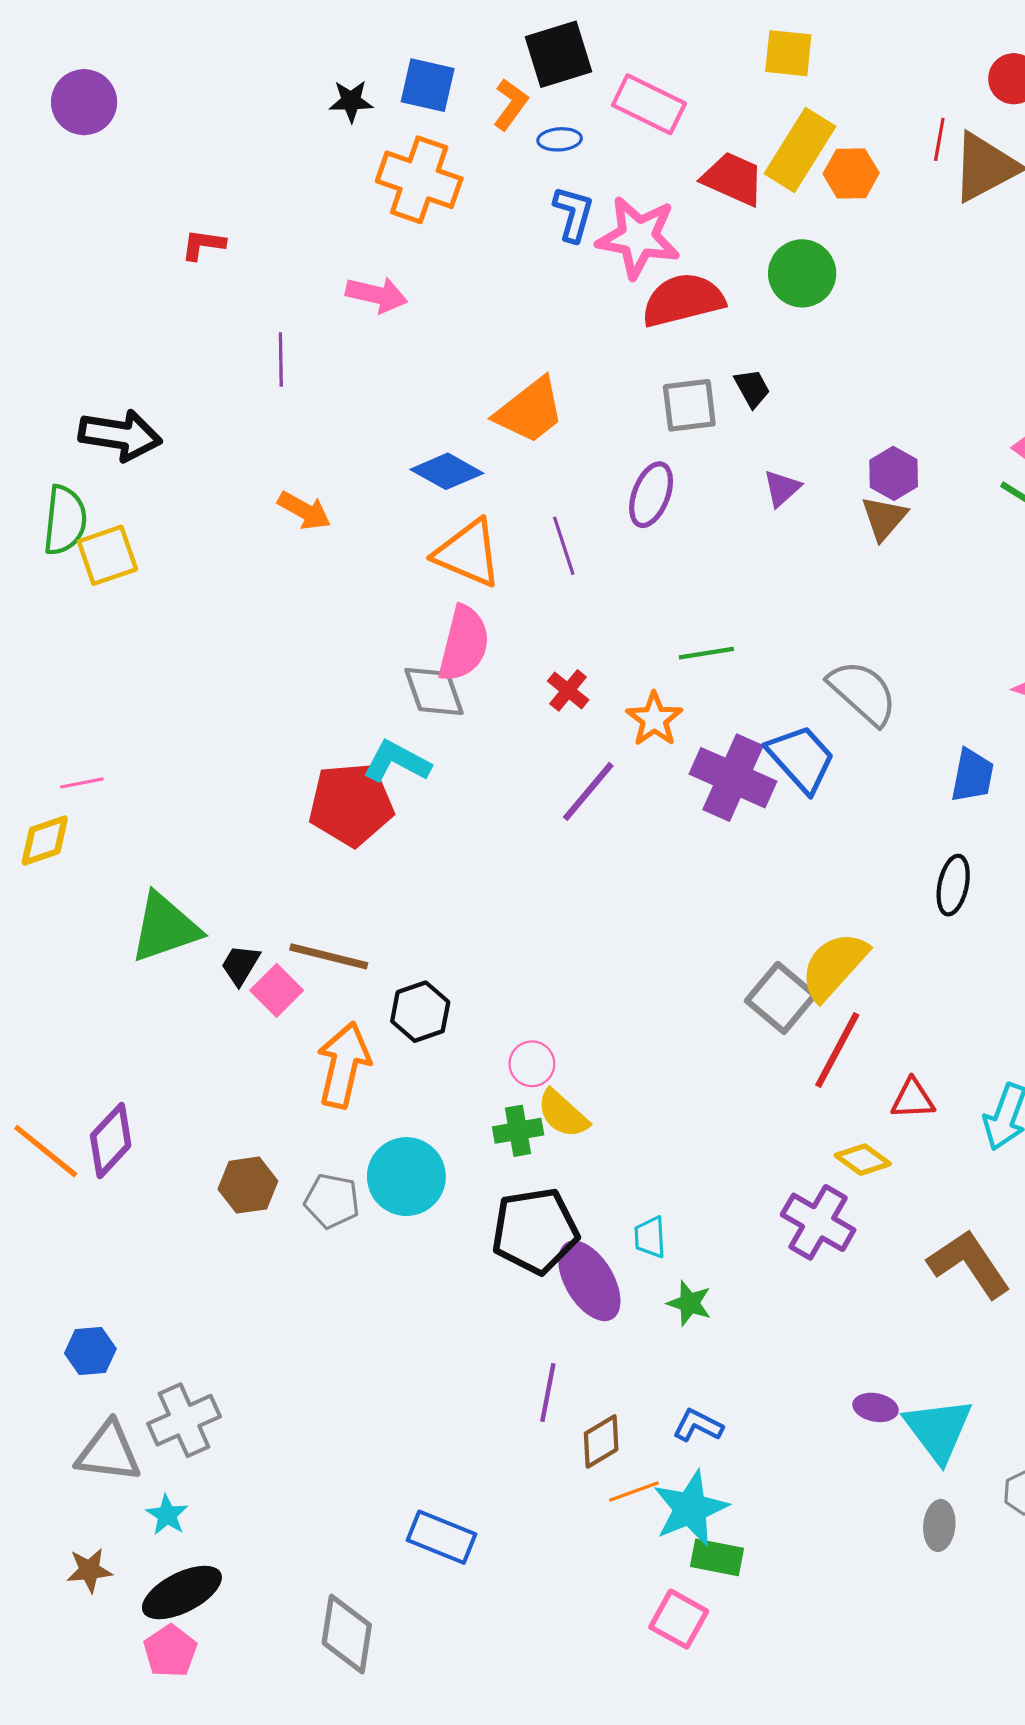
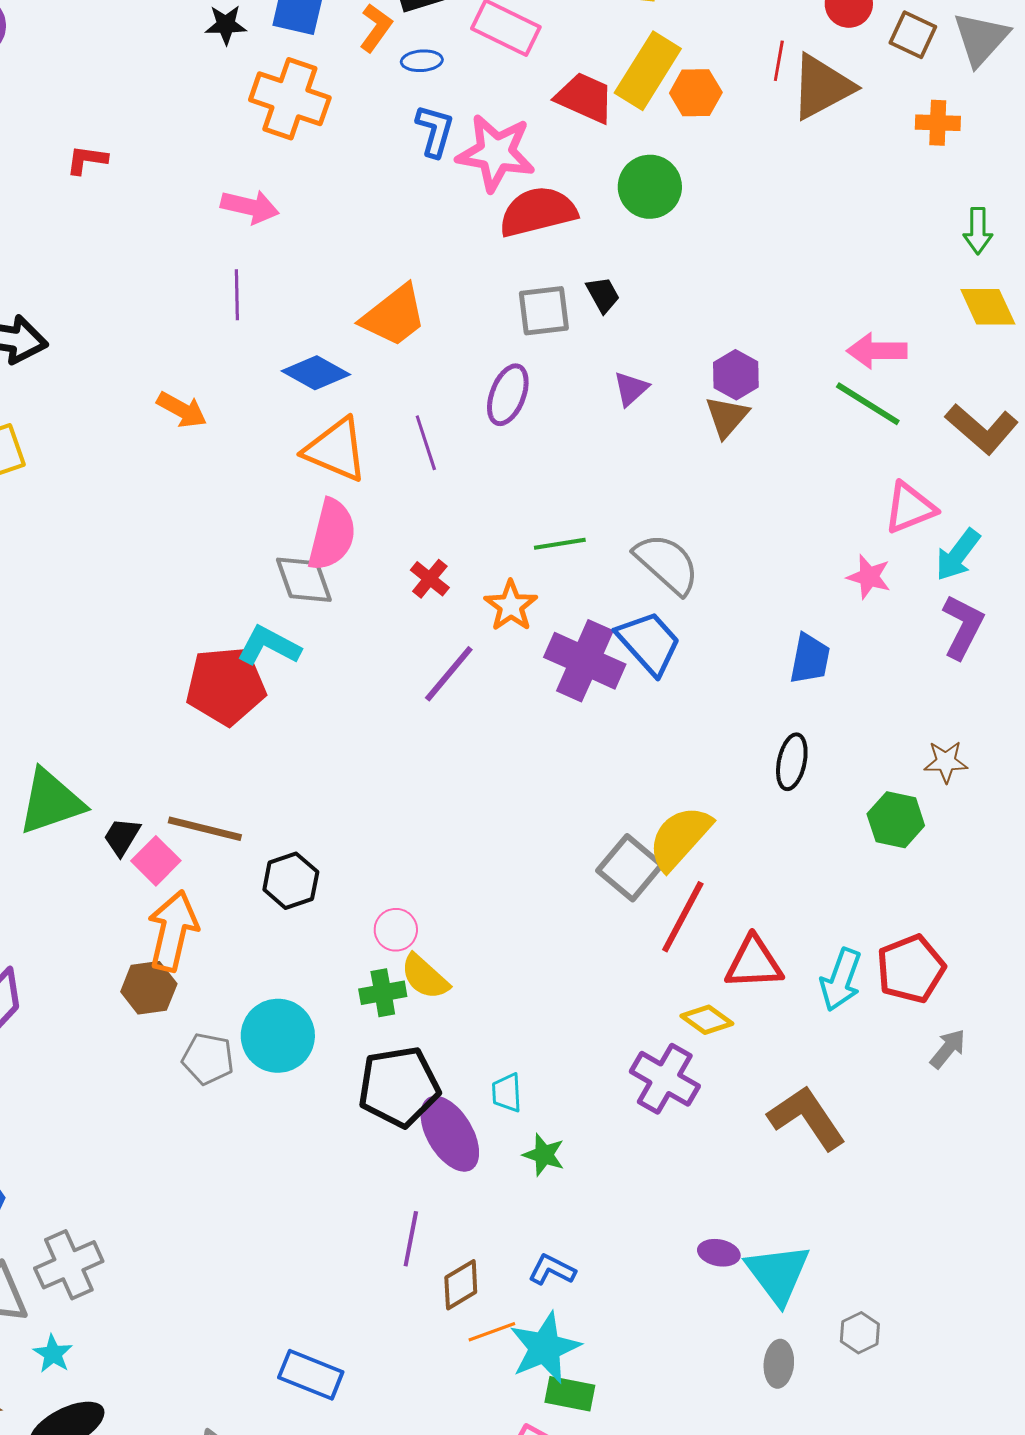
purple line: (281, 360) -> (237, 295), moved
gray semicircle: (863, 693) -> (667, 564), moved
orange arrow: (344, 1065) -> (173, 931), moved
red triangle: (913, 1099) -> (754, 963), size x1.4
brown hexagon: (248, 1185) -> (149, 988), moved

